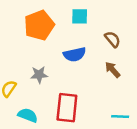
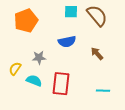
orange pentagon: (39, 25) -> (26, 21), moved
brown semicircle: (113, 39) -> (97, 16), moved, size x1.6
cyan semicircle: (28, 115) -> (34, 81), moved

